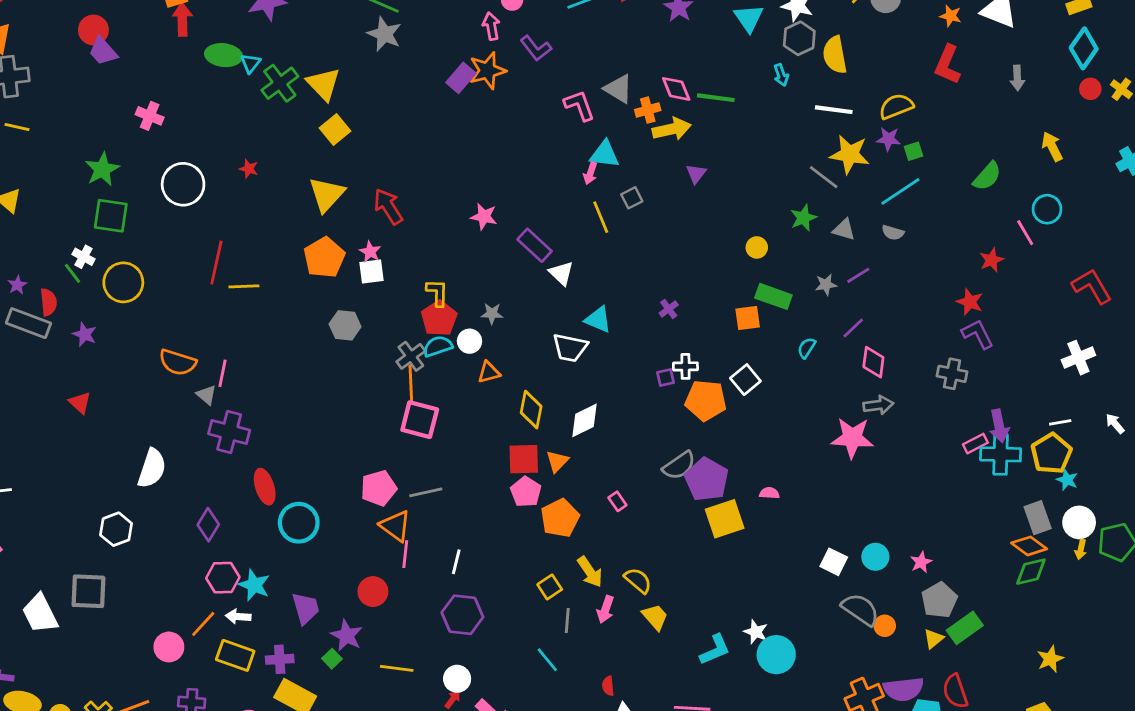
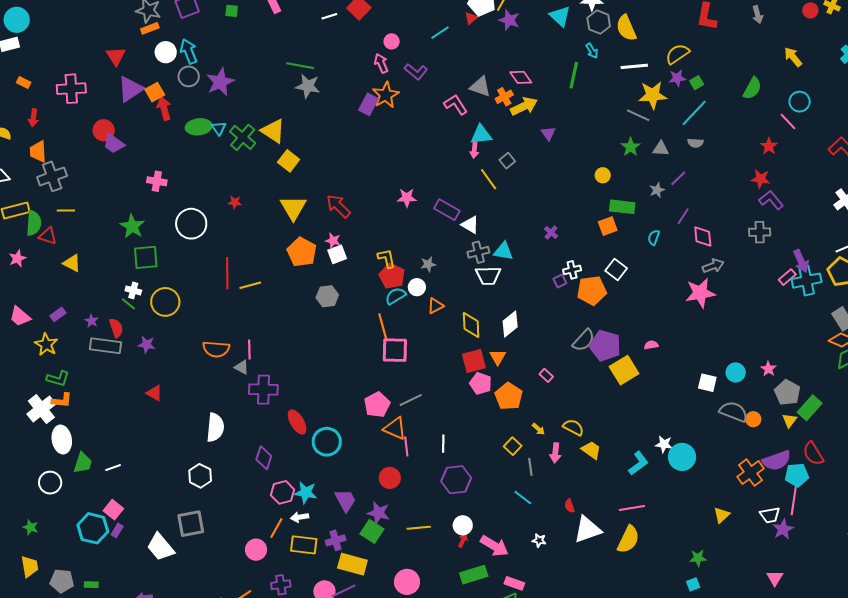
green line: (716, 98) -> (574, 75), moved, turned -72
gray cross: (411, 356) -> (478, 252), moved, turned 35
yellow arrow: (590, 572) -> (538, 429), size x0.6
green square: (332, 659) -> (372, 531), size x1.6

